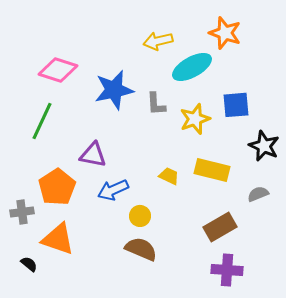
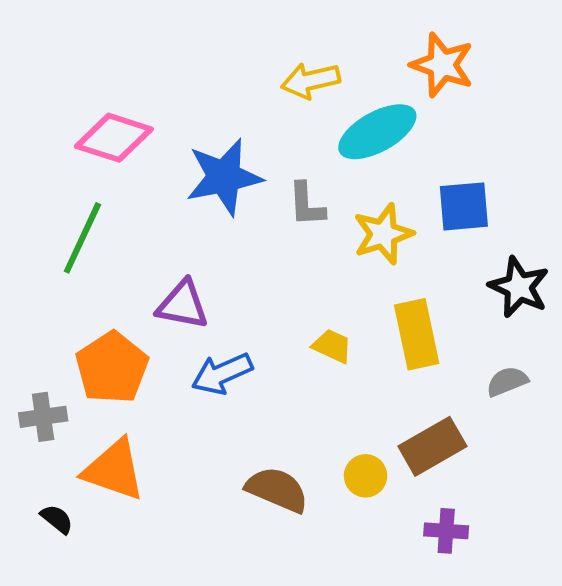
yellow rectangle: (212, 170) -> (417, 334), turned 64
yellow circle: (140, 216) -> (366, 476), moved
purple cross: (227, 270) -> (446, 531), size x0.7

